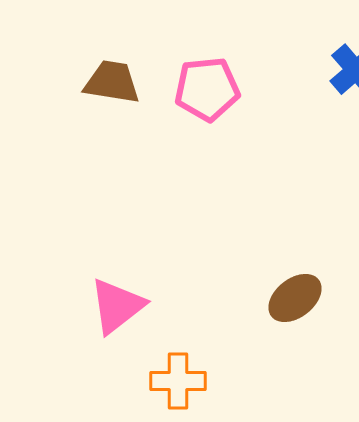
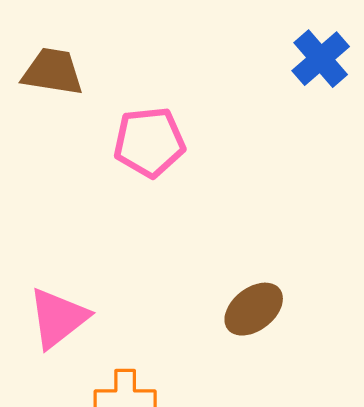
pink pentagon: (207, 89) -> (149, 142), moved

